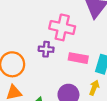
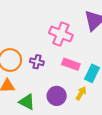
purple cross: (46, 49) -> (37, 62), moved

